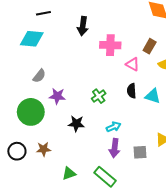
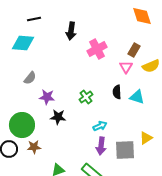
pink cross: (110, 45) -> (97, 49), turned -30
pink triangle: (133, 64) -> (126, 67), moved, turned 32
green circle: (31, 112) -> (22, 125), moved
black star: (76, 124) -> (58, 117), moved
gray square: (140, 152) -> (125, 150), size x1.5

